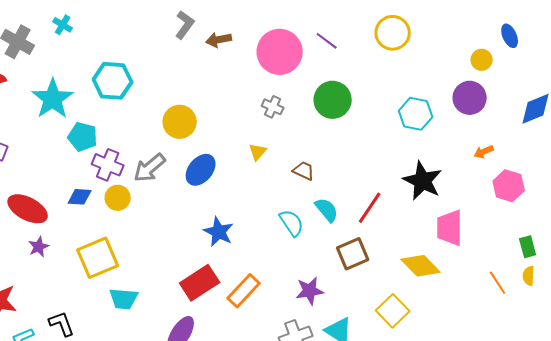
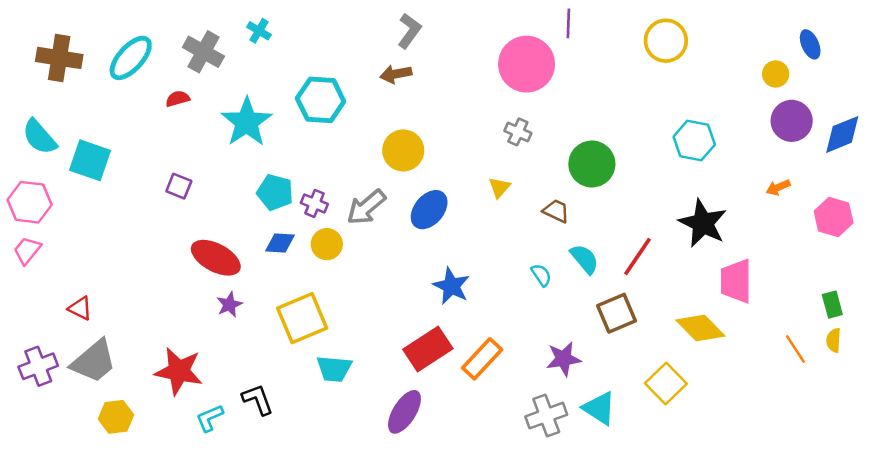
brown arrow: (219, 40) -> (396, 74), moved
purple line: (327, 41) -> (568, 23), moved, turned 55
purple circle: (470, 98) -> (792, 121), moved
green circle: (333, 100) -> (592, 164), moved
cyan pentagon: (83, 137) -> (275, 192), moved
purple cross: (108, 165) -> (314, 203), size x0.7
pink hexagon: (509, 186) -> (834, 217), moved
cyan semicircle: (292, 223) -> (541, 275), size x0.7

